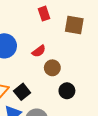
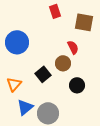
red semicircle: (39, 51) -> (73, 47), moved, turned -80
black square: (22, 92) -> (43, 74), moved

